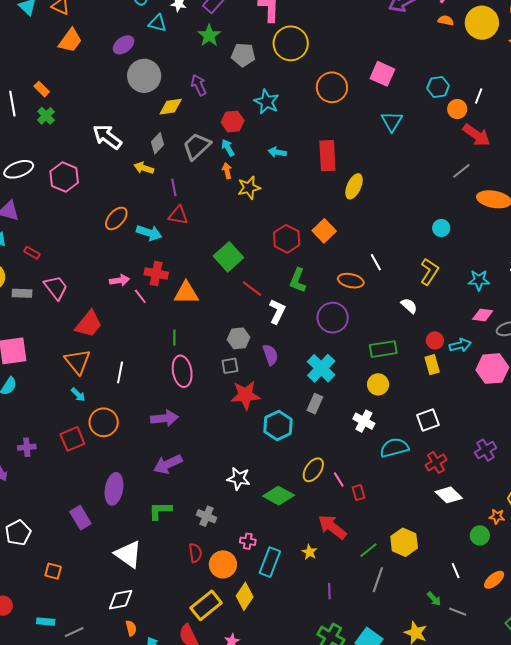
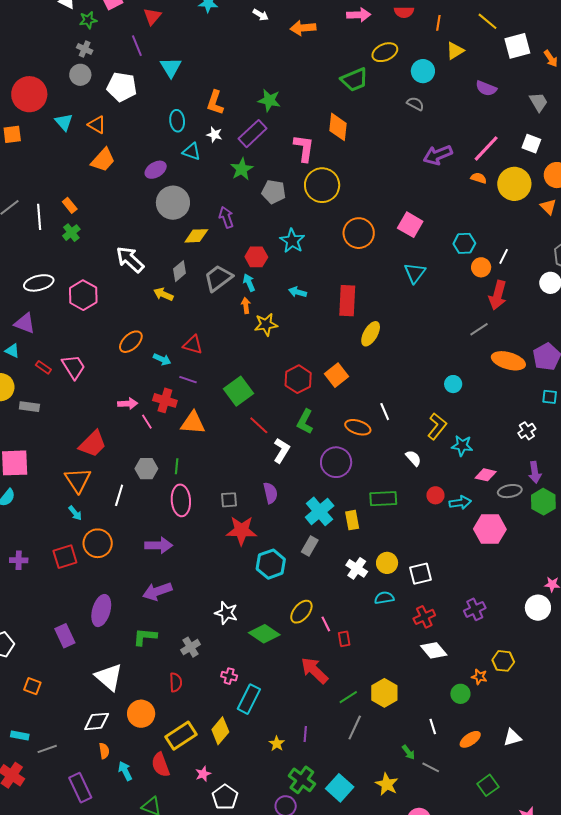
red arrow: (477, 135) -> (498, 295), turned 64
purple line: (174, 187) -> (188, 380), moved, turned -66
cyan arrow: (149, 233) -> (162, 359), size x0.7
cyan star: (479, 280) -> (462, 446), moved
pink trapezoid: (56, 288) -> (74, 367), moved
gray hexagon: (239, 338) -> (146, 469), moved
yellow rectangle: (432, 365) -> (352, 520), moved
yellow circle: (378, 384) -> (387, 563), moved
cyan semicircle: (394, 448) -> (384, 598), size x0.7
gray cross: (206, 516) -> (191, 647), turned 30
yellow star: (309, 552) -> (277, 744), moved
orange circle: (223, 564) -> (141, 714), moved

